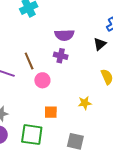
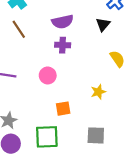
brown line: (29, 61) -> (19, 29), moved

